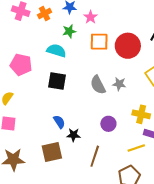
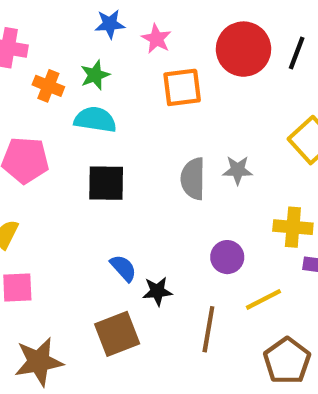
orange cross: (45, 14) -> (48, 86), moved, turned -32
green star: (69, 31) -> (95, 75), moved
red circle: (128, 46) -> (243, 49), moved
gray semicircle: (98, 85) -> (193, 179), turned 36
yellow line: (136, 148) -> (263, 299), moved

